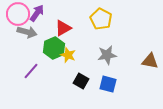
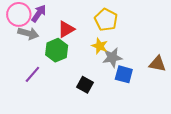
yellow star: (68, 55) -> (100, 46), moved
blue square: (108, 84) -> (124, 74), moved

